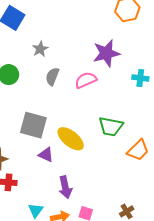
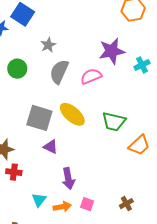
gray semicircle: (52, 76) -> (59, 72), size x1.4
cyan cross: (140, 78) -> (142, 65), moved, turned -35
yellow ellipse: (71, 139) -> (72, 114), moved

